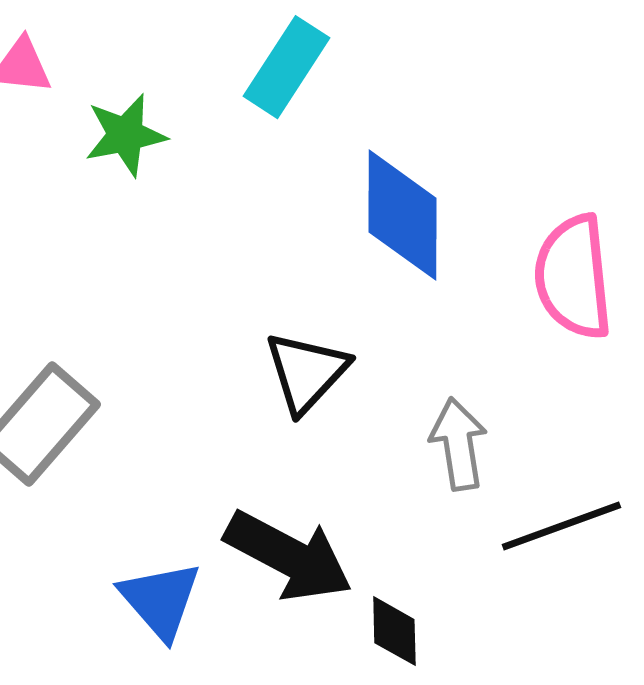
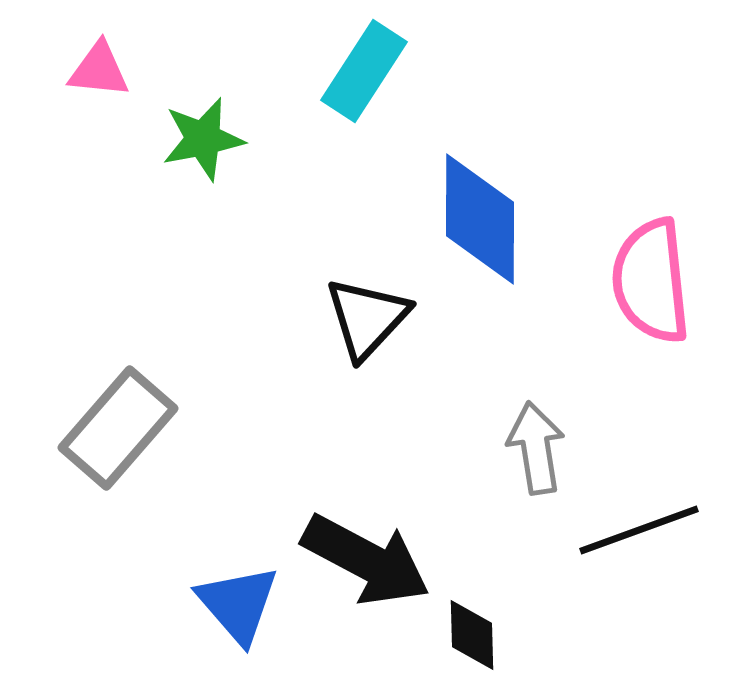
black triangle: (306, 372) -> (367, 318), moved

